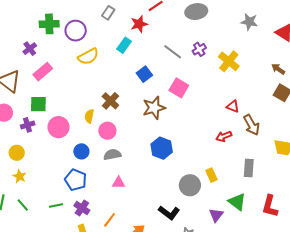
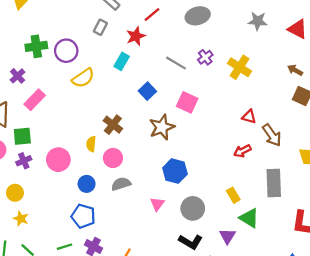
green square: (38, 104) -> (22, 136), moved
gray rectangle: (249, 168) -> (274, 183), size x1.4
pink triangle: (119, 183) -> (157, 204), moved, turned -48
gray circle: (190, 185) -> (193, 208), moved
green triangle: (237, 202) -> (249, 218), moved
purple triangle: (216, 215) -> (227, 236), moved

